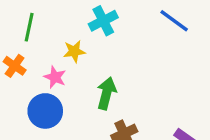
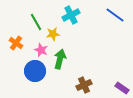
green line: (29, 27) -> (36, 22), moved, turned -42
green arrow: (106, 93) -> (60, 59), moved

